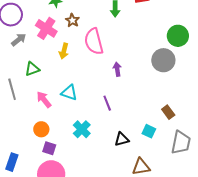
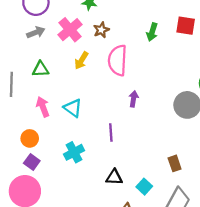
cyan square: (149, 131) -> (144, 187), moved

